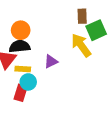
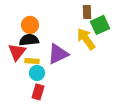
purple triangle: (51, 61) -> (58, 54), size x1.6
red rectangle: (21, 93) -> (38, 92), moved

